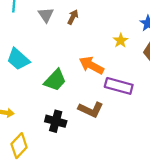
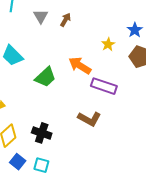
brown L-shape: (91, 110) -> (89, 119), moved
black cross: (56, 121) -> (42, 133), moved

